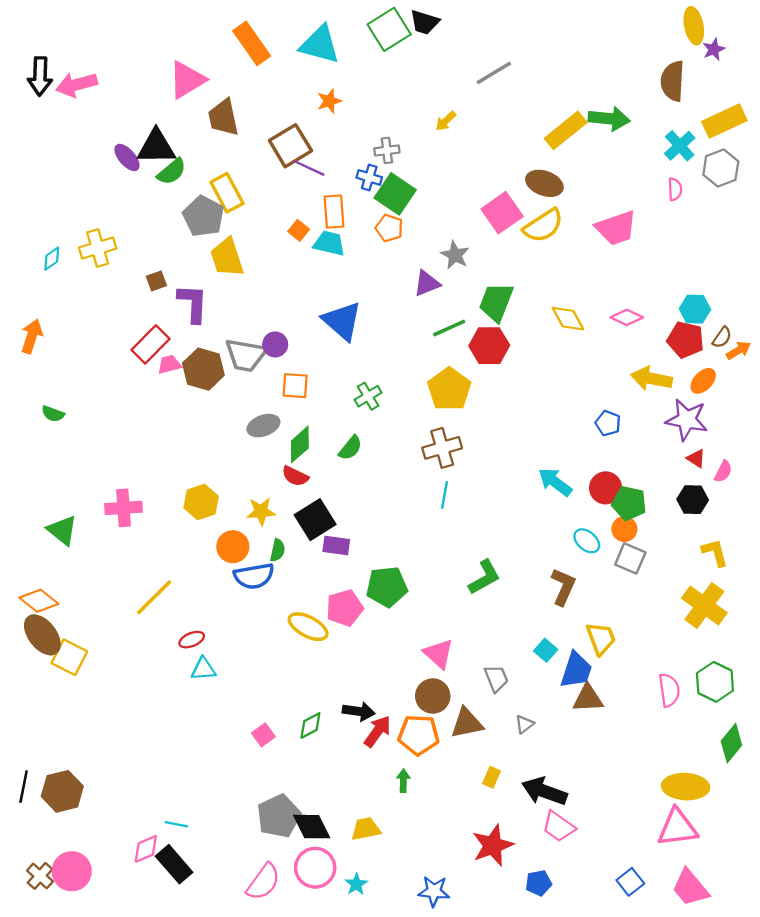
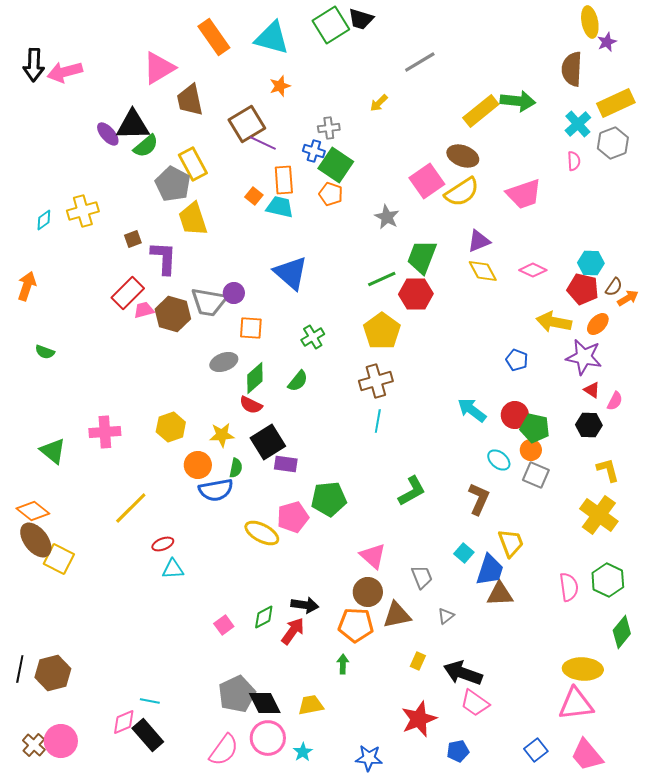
purple triangle: (427, 283) -> (479, 241), moved
red arrow: (377, 731) -> (293, 631), moved

